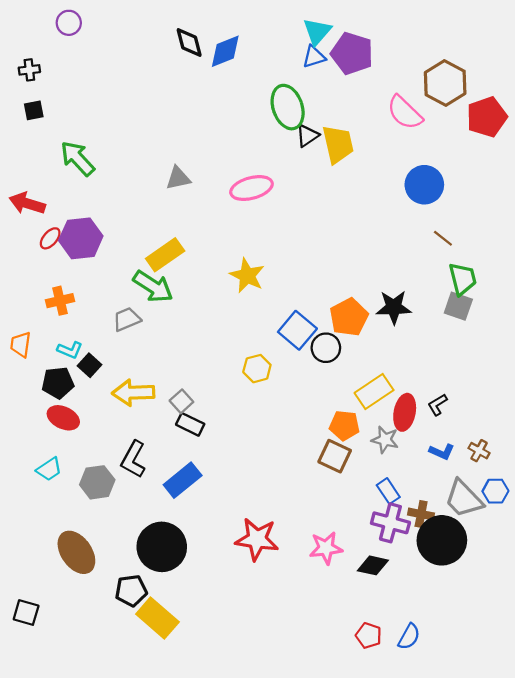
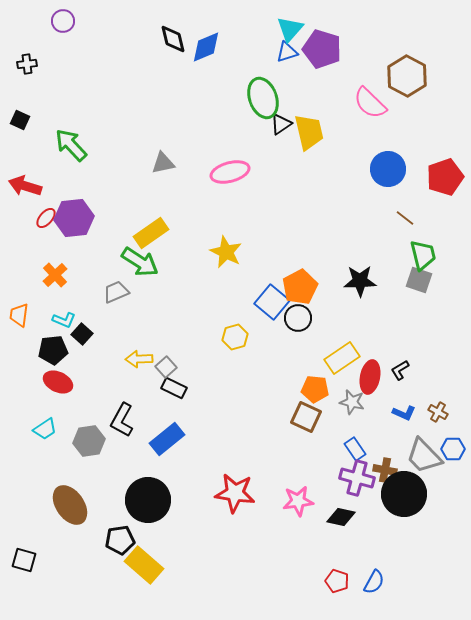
black square: (34, 110) -> (20, 120), moved, turned 36
red pentagon: (487, 117) -> (445, 177), moved
orange cross: (60, 301) -> (55, 275), turned -30
orange pentagon: (349, 317) -> (300, 287), moved
yellow arrow: (133, 393) -> (139, 359), moved, size x0.7

